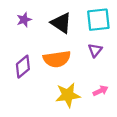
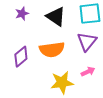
purple triangle: (95, 50) -> (87, 42), size x1.5
pink arrow: (101, 91) -> (88, 72), moved

